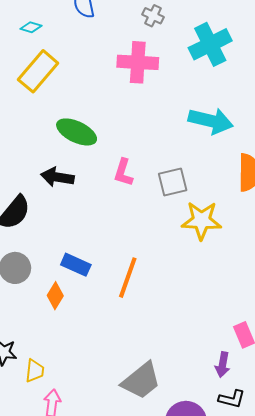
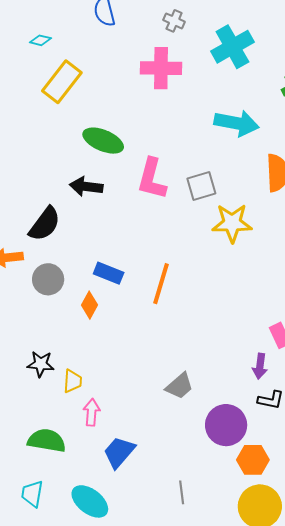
cyan diamond: (31, 27) -> (40, 40), moved
pink L-shape: (123, 172) -> (152, 179), size x1.5
gray trapezoid: (141, 381) -> (179, 386), size x0.7

